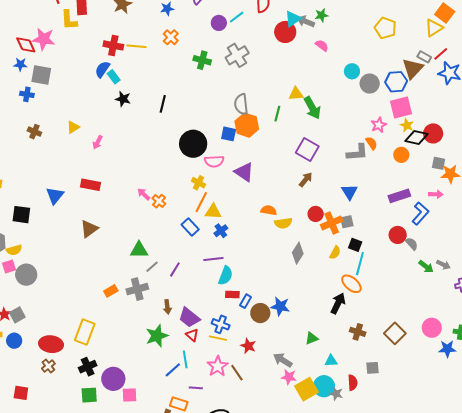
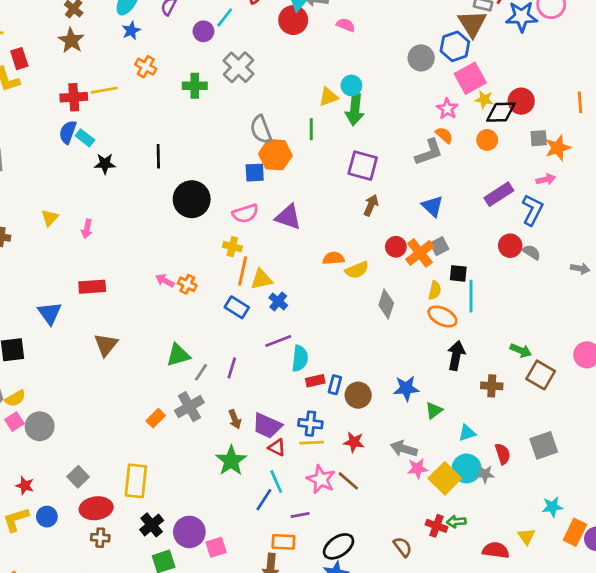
cyan circle: (352, 71) -> (351, 85), moved
green arrow: (312, 108) -> (355, 109), turned 50
black circle: (193, 144) -> (192, 199), moved
green arrow: (426, 267) -> (521, 350), moved
orange ellipse: (351, 284) -> (442, 317), moved
blue star: (280, 306) -> (406, 388), moved
gray square: (17, 315) -> (78, 477), moved
brown cross: (48, 366) -> (100, 538), turned -32
gray square: (372, 368) -> (544, 445), moved, size x1.5

